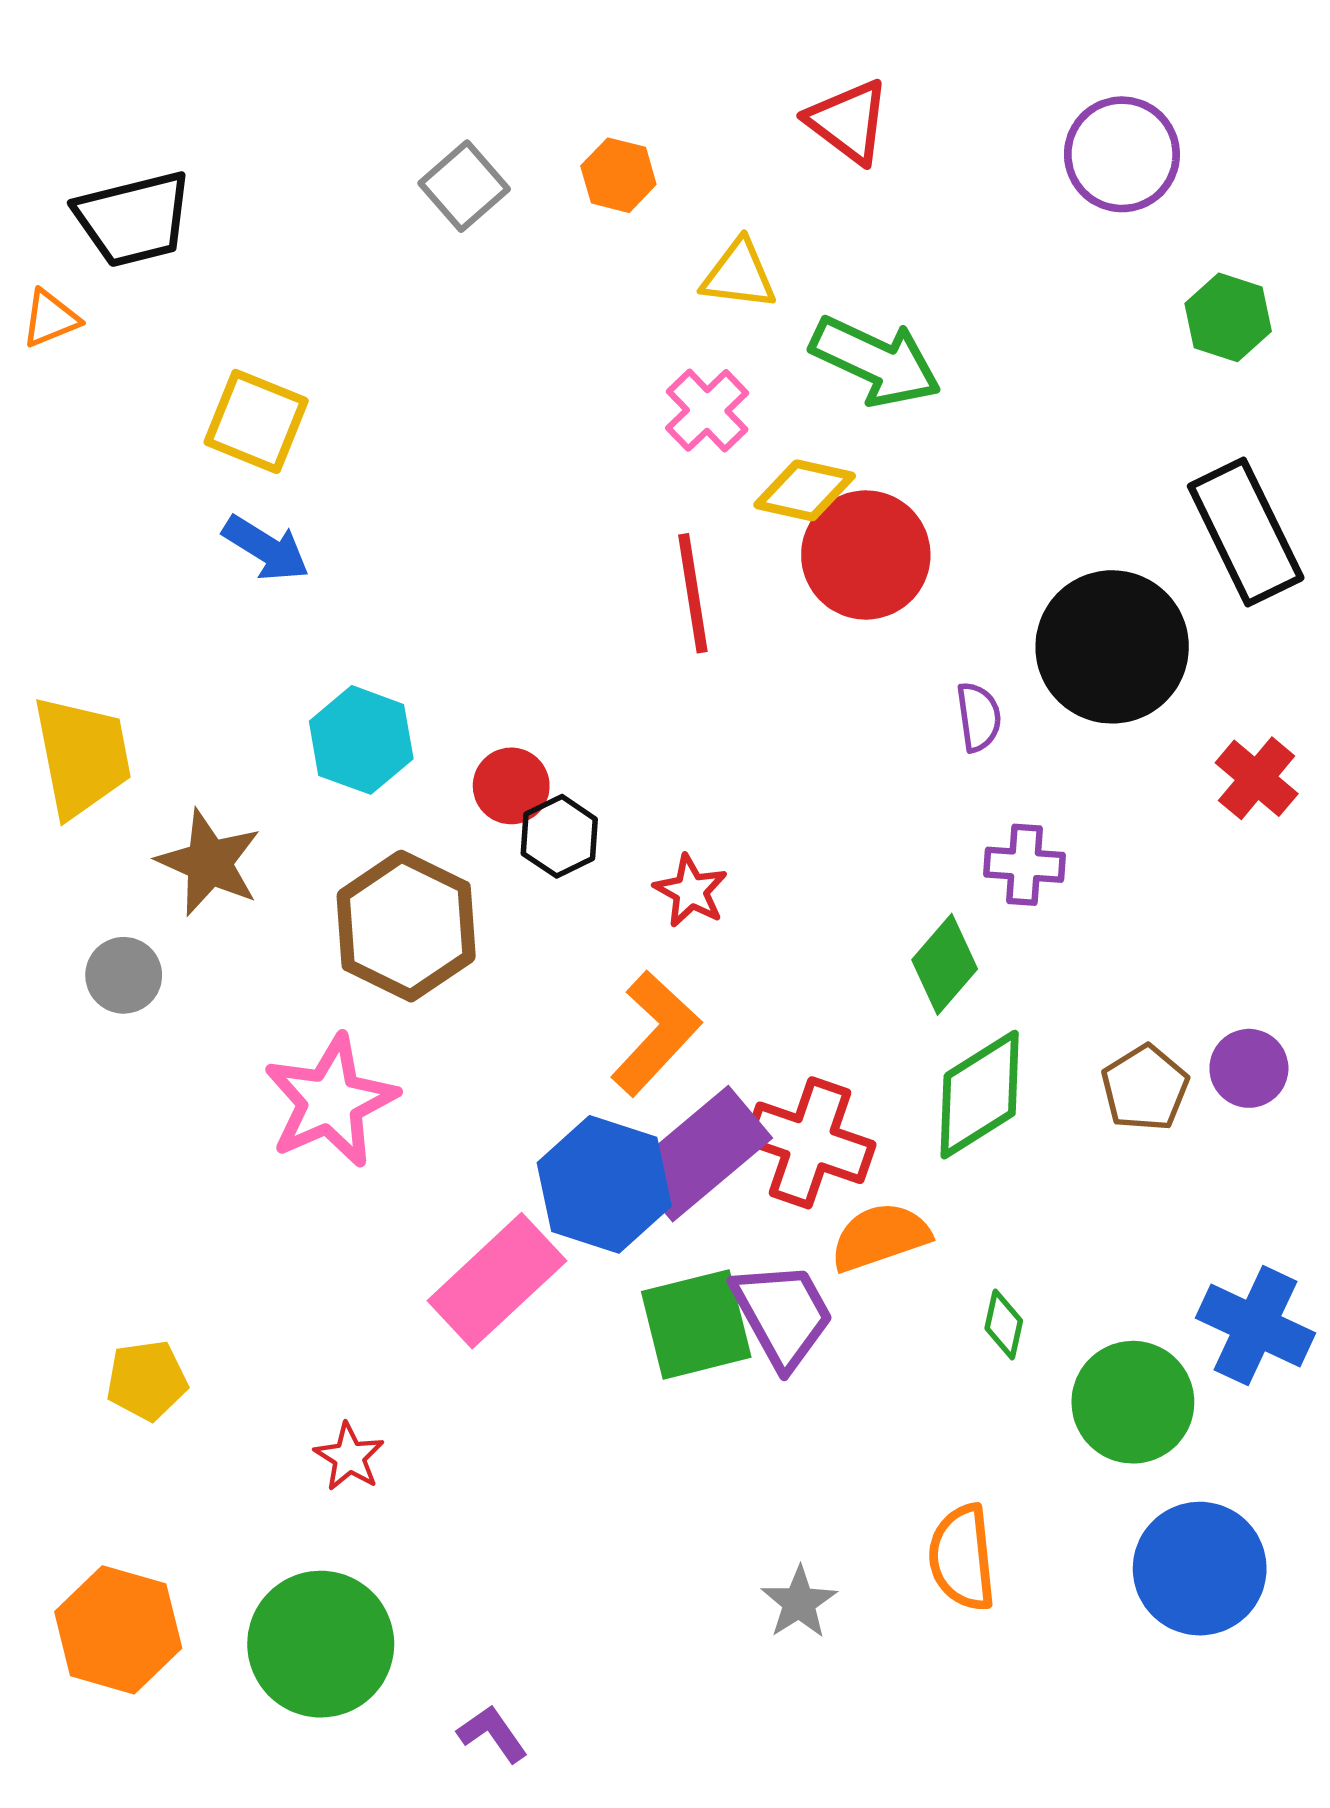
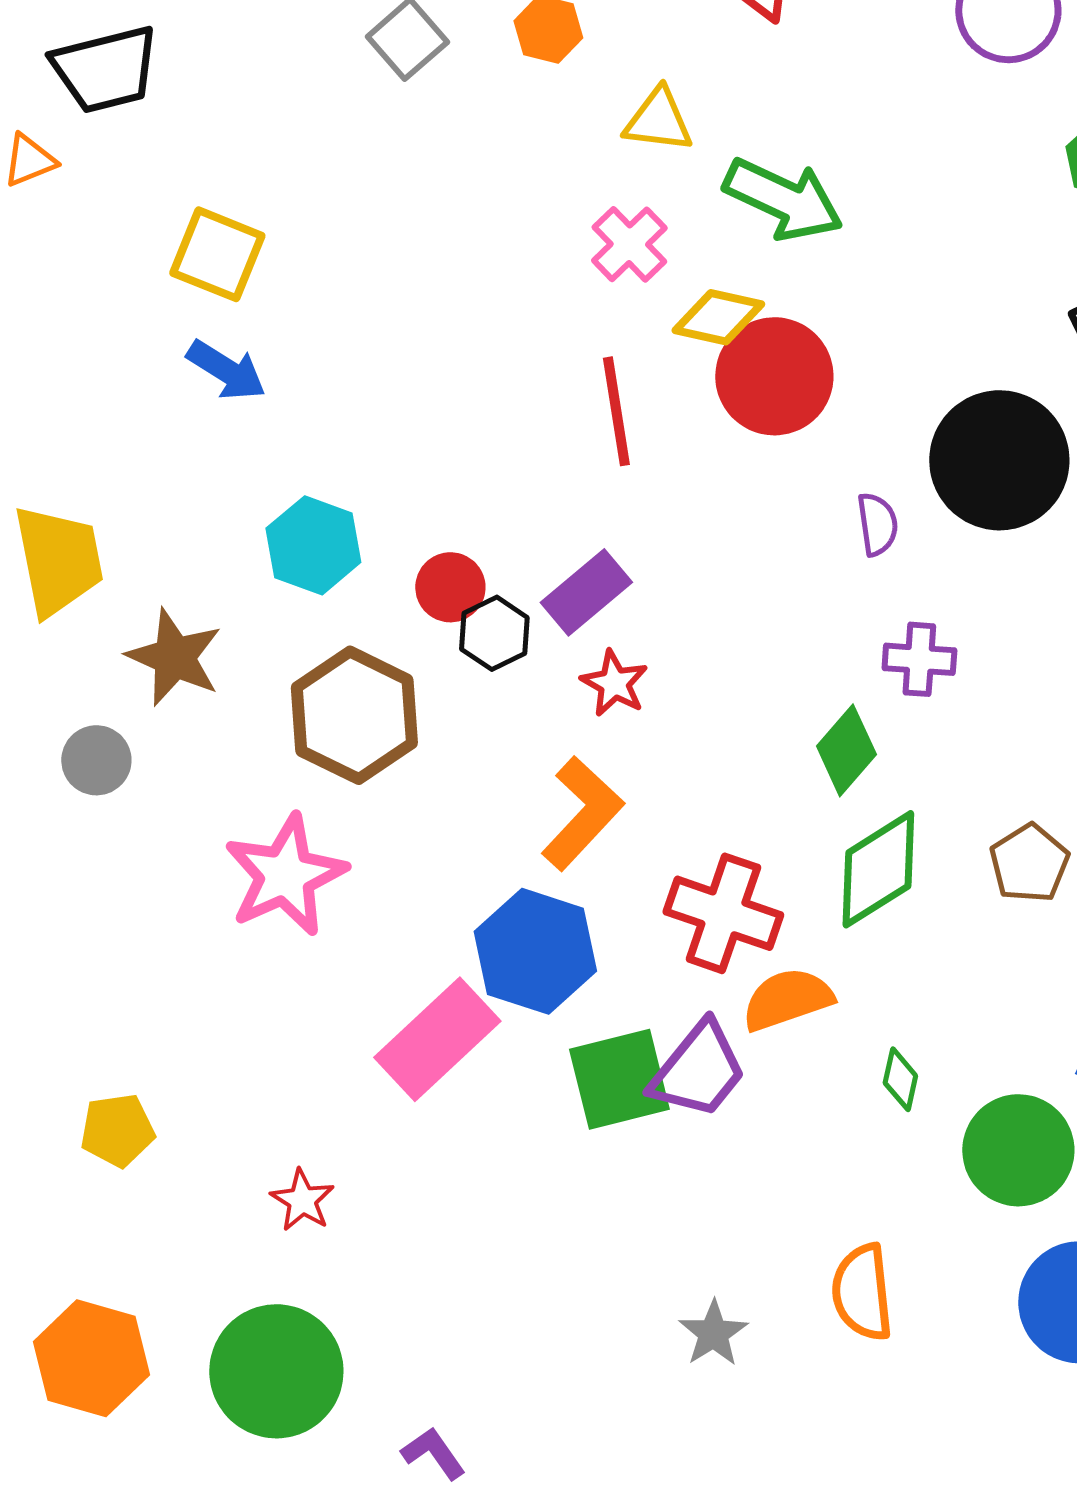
purple rectangle: (701, 1154) -> (586, 592), moved, size x0.7
purple trapezoid: (783, 1315) -> (698, 1070), turned 68

